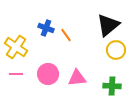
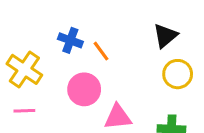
black triangle: (108, 25) -> (165, 36), size x0.7
pink circle: (48, 74) -> (84, 89), moved

